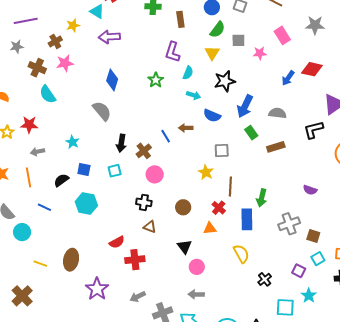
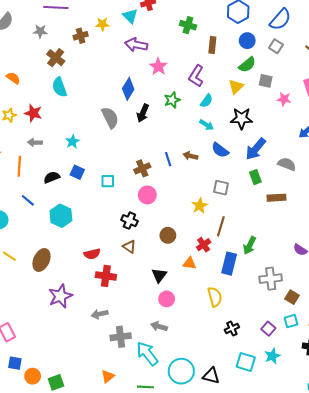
pink star: (65, 63) -> (158, 66), moved, turned 30
black arrow: (121, 143) -> (143, 113), moved
cyan hexagon: (86, 204) -> (61, 216), moved

